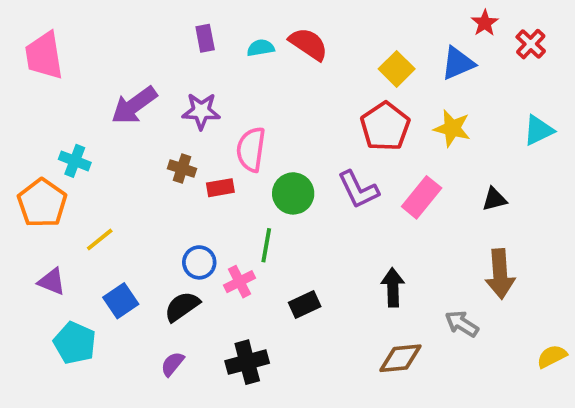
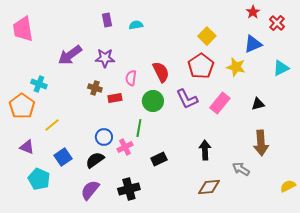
red semicircle: (308, 44) -> (161, 72), moved, turned 30
blue triangle: (458, 63) -> (253, 44), moved
pink semicircle: (251, 149) -> (131, 78), size x0.7
purple semicircle: (172, 364) -> (90, 190), size x1.5

